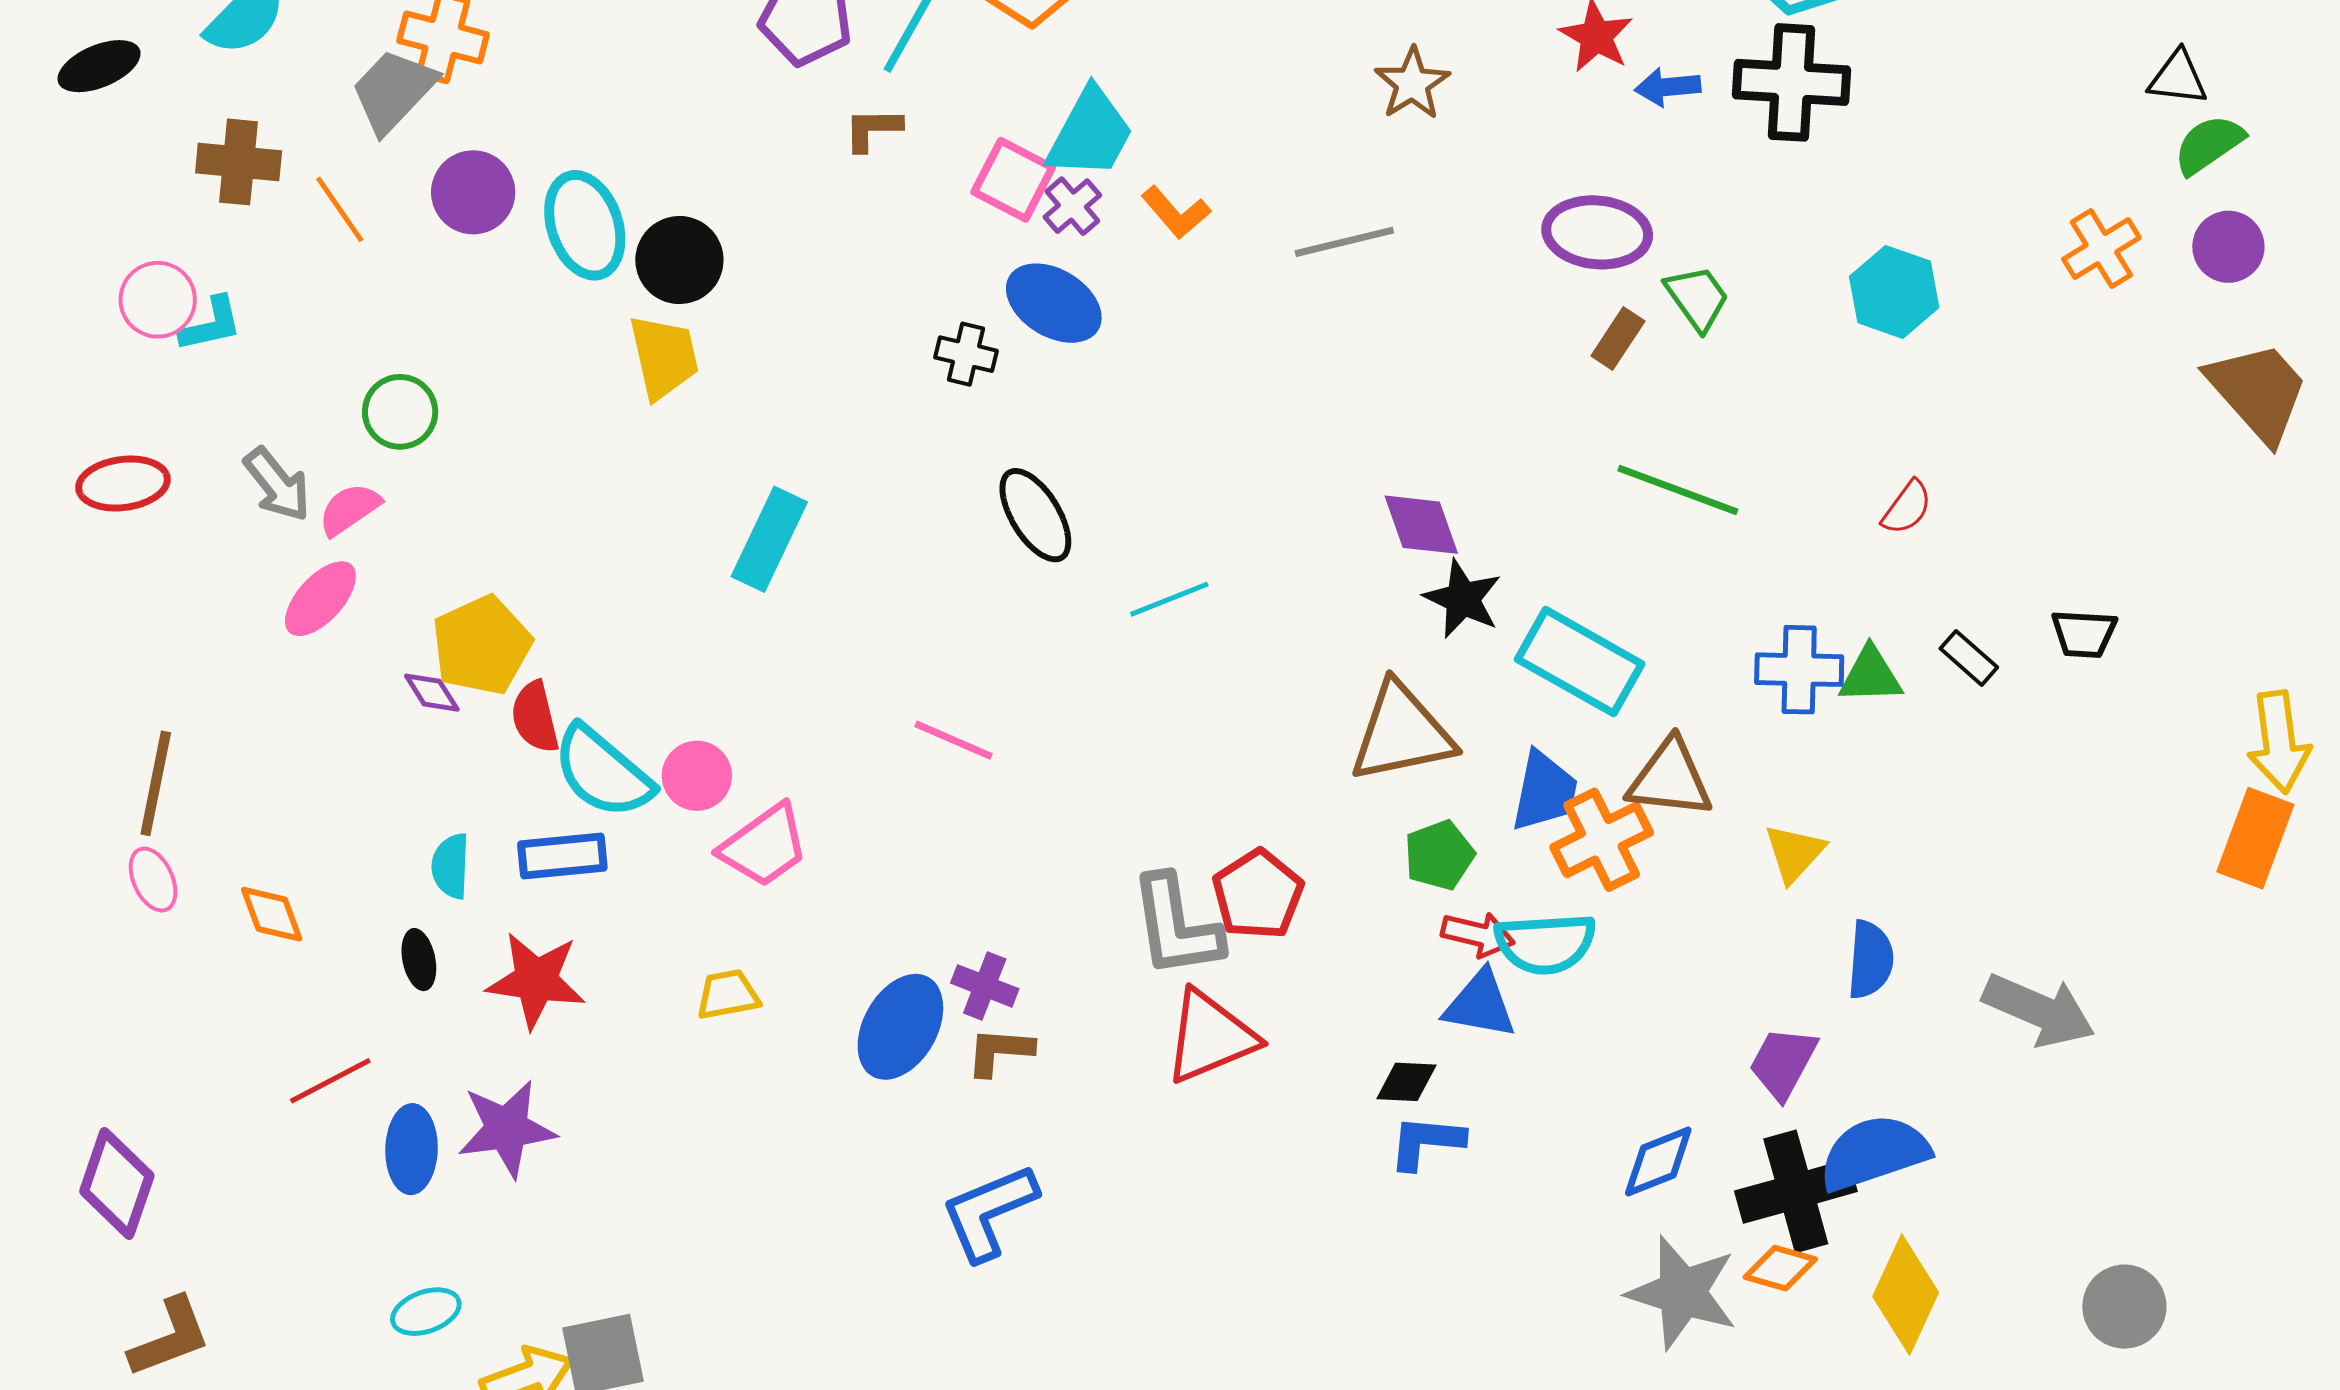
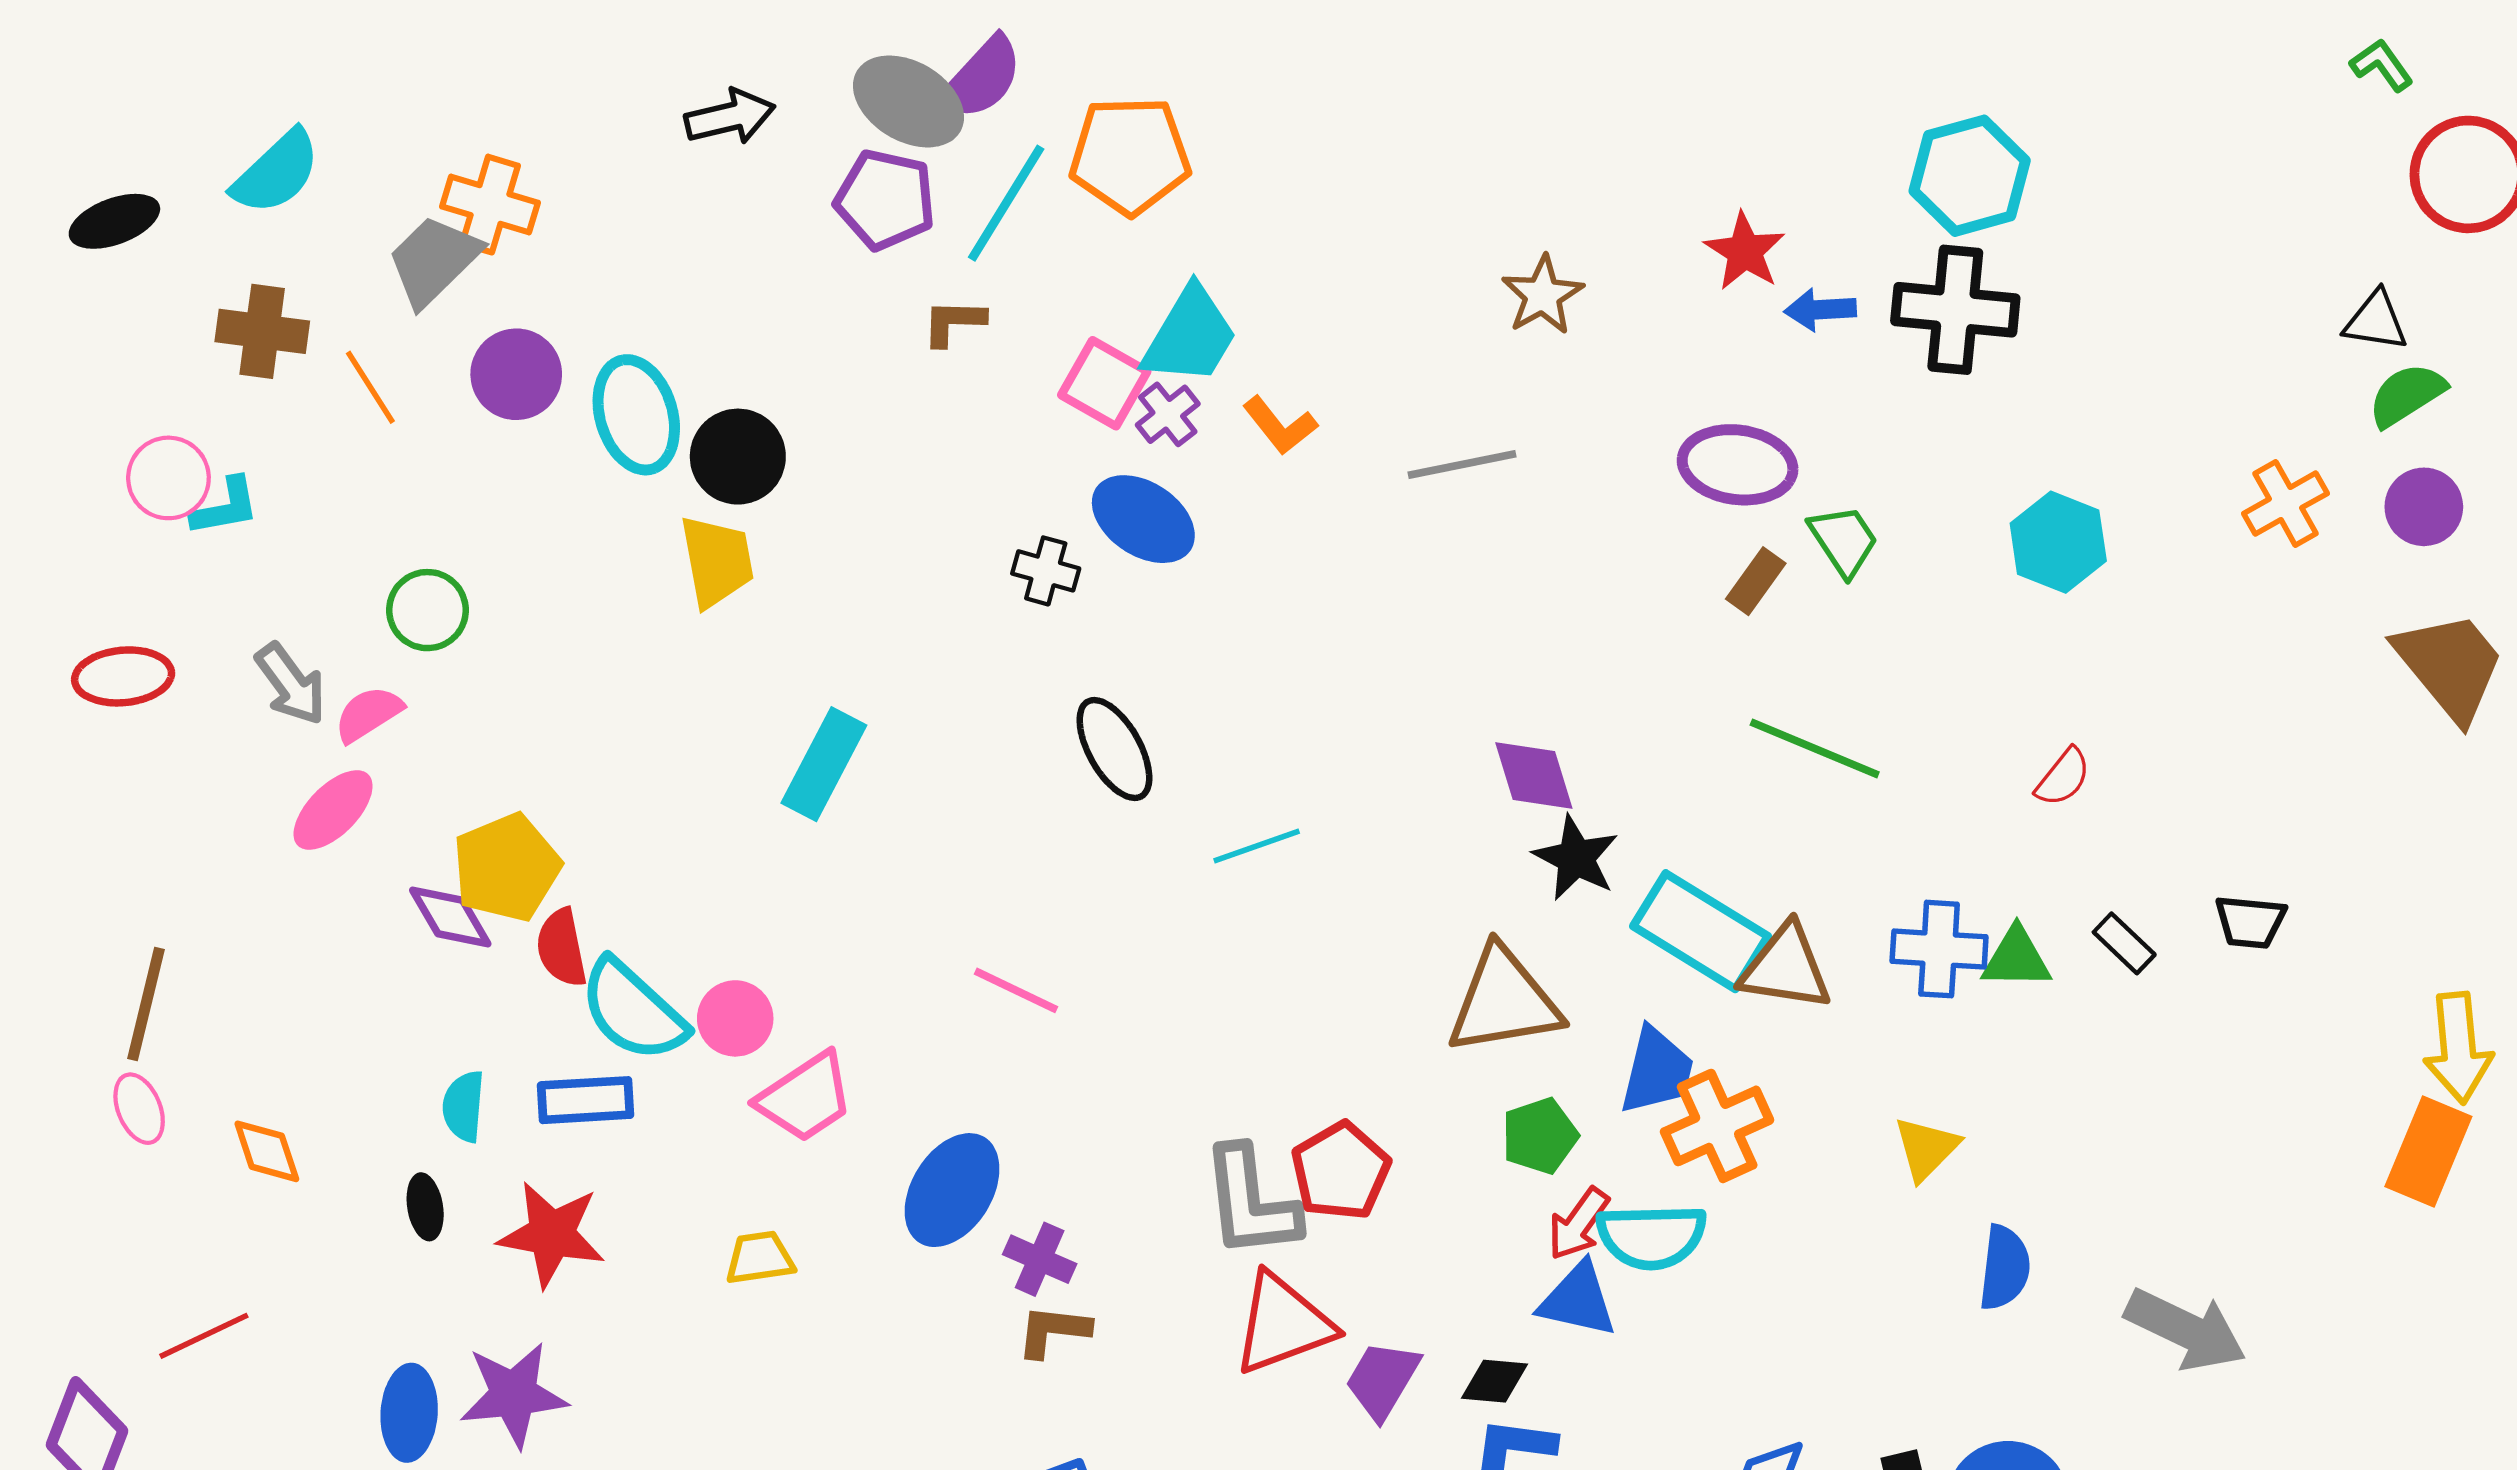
purple diamond: (432, 693) -> (450, 917), size x1.4
brown triangle: (1670, 779) -> (1786, 968), moved
red arrow: (1478, 935) -> (1578, 1224), turned 110
blue ellipse: (900, 1027) -> (952, 1190), moved
purple trapezoid: (1783, 1063) -> (1382, 1380), moved
red line: (330, 1081) -> (204, 1336), moved

